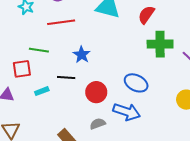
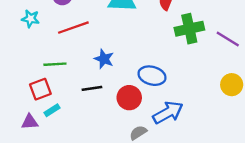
blue ellipse: (136, 83) -> (152, 76), moved
cyan rectangle: (42, 91) -> (52, 110), moved
blue arrow: (127, 112) -> (168, 113), turned -36

